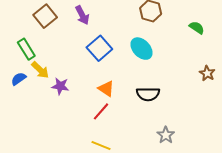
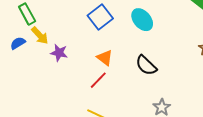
black semicircle: (148, 94) -> (146, 65), turned 40

